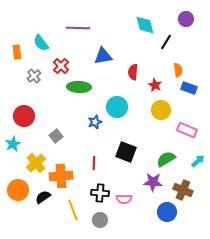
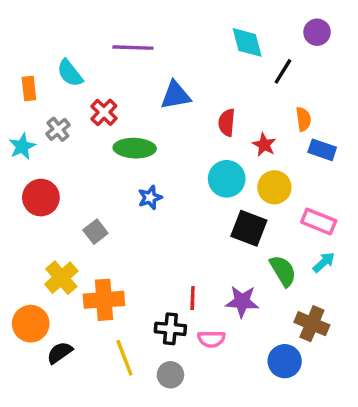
cyan circle: (117, 107) -> (227, 179), moved
blue star: (95, 122) -> (150, 198), moved
cyan star: (13, 144) -> (22, 146), moved
black square: (126, 152) -> (249, 228), moved
green semicircle: (166, 159) -> (283, 271), turned 90
cyan arrow: (198, 161) -> (324, 262), moved
red line: (94, 163) -> (193, 298), moved
purple star: (153, 182) -> (242, 302), moved
black semicircle: (43, 197) -> (60, 353), moved

